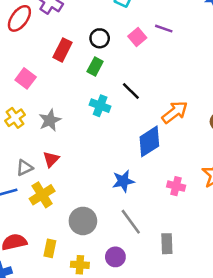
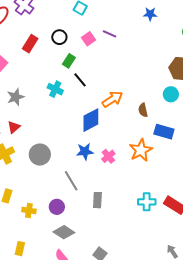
green rectangle: (95, 66) -> (69, 61), moved
blue star: (123, 181) -> (85, 152), moved
pink cross: (176, 186) -> (108, 156), turned 32
gray circle: (83, 221) -> (40, 155), moved

